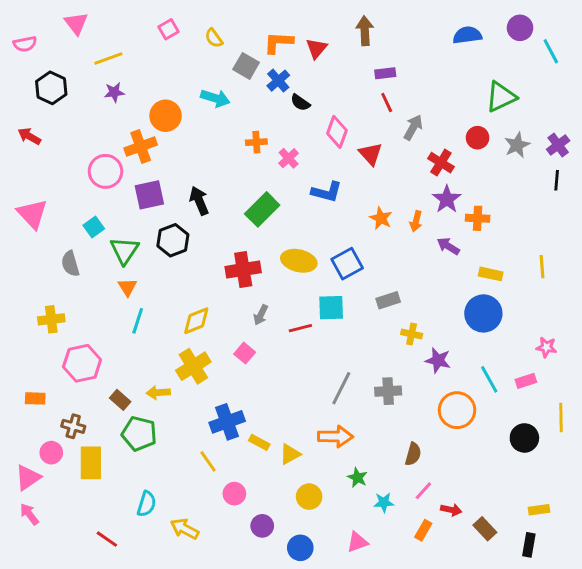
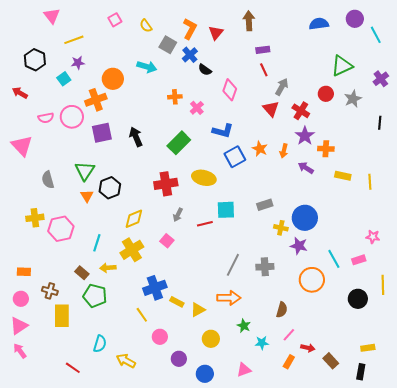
orange L-shape: (278, 42) -> (190, 29), turned 115
pink semicircle: (25, 44) -> (46, 118), moved
purple cross: (558, 145) -> (381, 79), moved
red triangle: (371, 154) -> (271, 109), moved
cyan square: (94, 227) -> (64, 79), moved
black hexagon: (173, 240) -> (110, 188), moved
blue square: (347, 264) -> (235, 157), moved
yellow rectangle: (491, 274) -> (343, 176), moved
blue circle: (483, 313) -> (305, 218), moved
cyan line: (138, 321) -> (97, 243), moved
pink hexagon: (82, 363) -> (61, 229), moved
pink circle: (51, 453) -> (21, 299), moved

